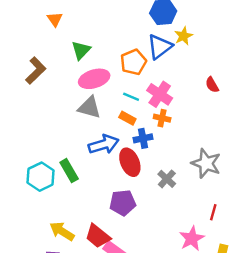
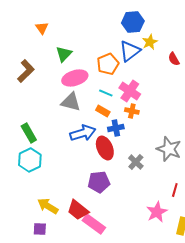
red semicircle: (212, 85) -> (174, 59), moved
green rectangle: (69, 171) -> (29, 133), moved

